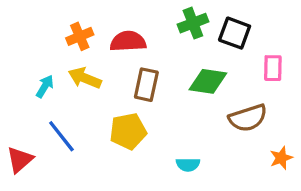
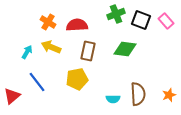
orange cross: (80, 36) -> (48, 22), turned -35
pink rectangle: (273, 68) -> (166, 21), moved, turned -42
brown semicircle: (248, 118) -> (138, 94), moved, turned -75

